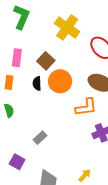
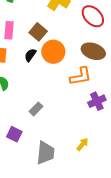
black semicircle: (37, 83) -> (30, 55), turned 40

